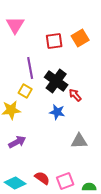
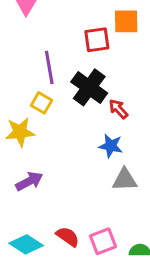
orange square: (80, 38) -> (126, 21), turned 30
red square: (54, 41) -> (97, 40), moved
blue star: (57, 112) -> (111, 146), moved

